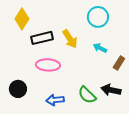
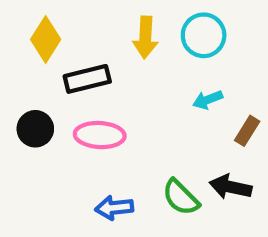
yellow arrow: (70, 39) -> (145, 37), moved, turned 36
cyan arrow: (100, 48) -> (208, 100), turned -48
black circle: (18, 89) -> (35, 129), moved

